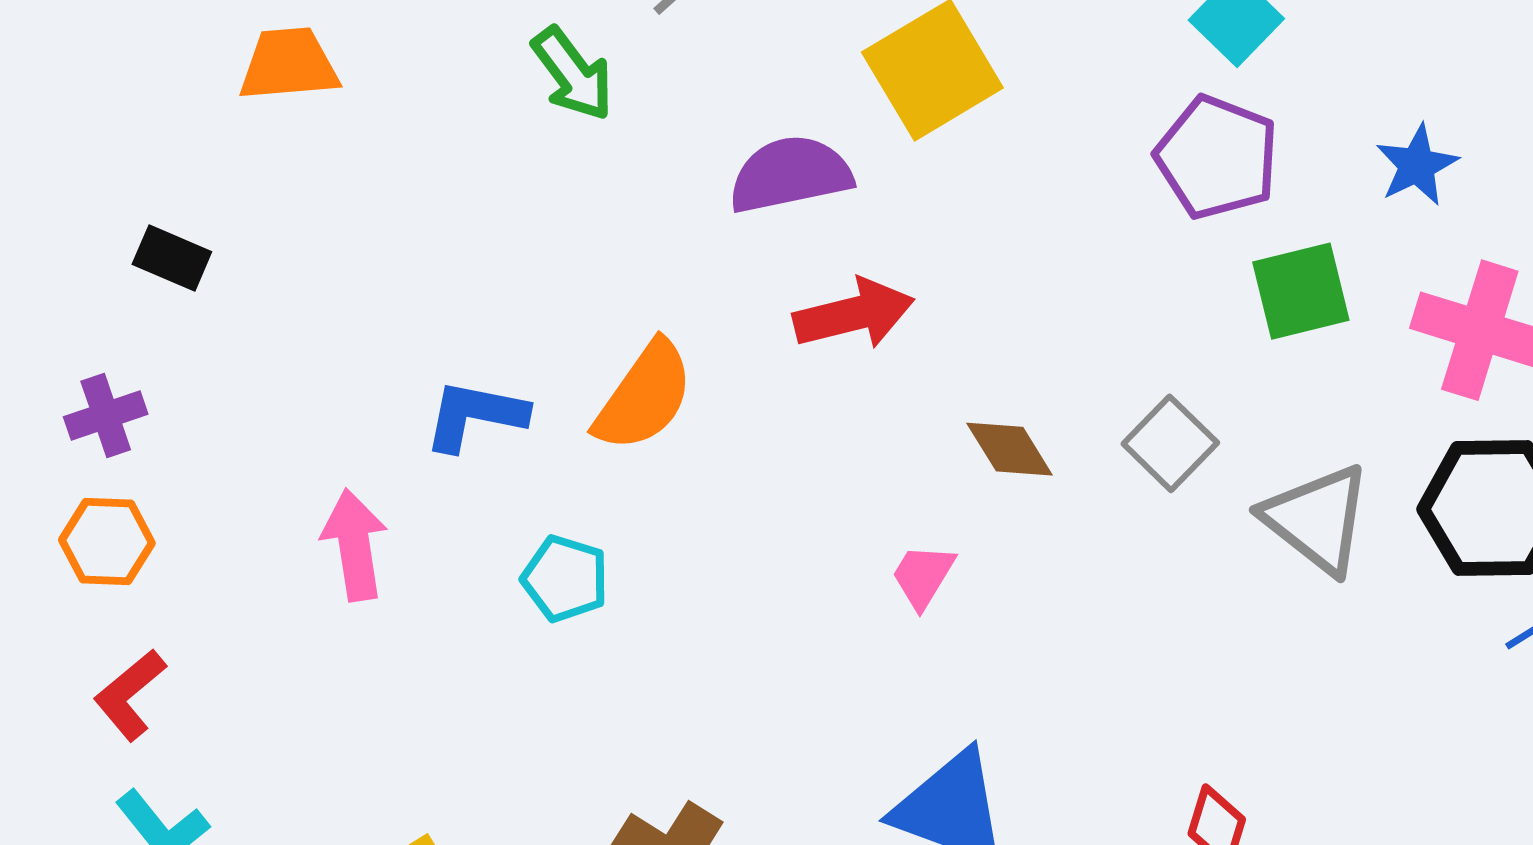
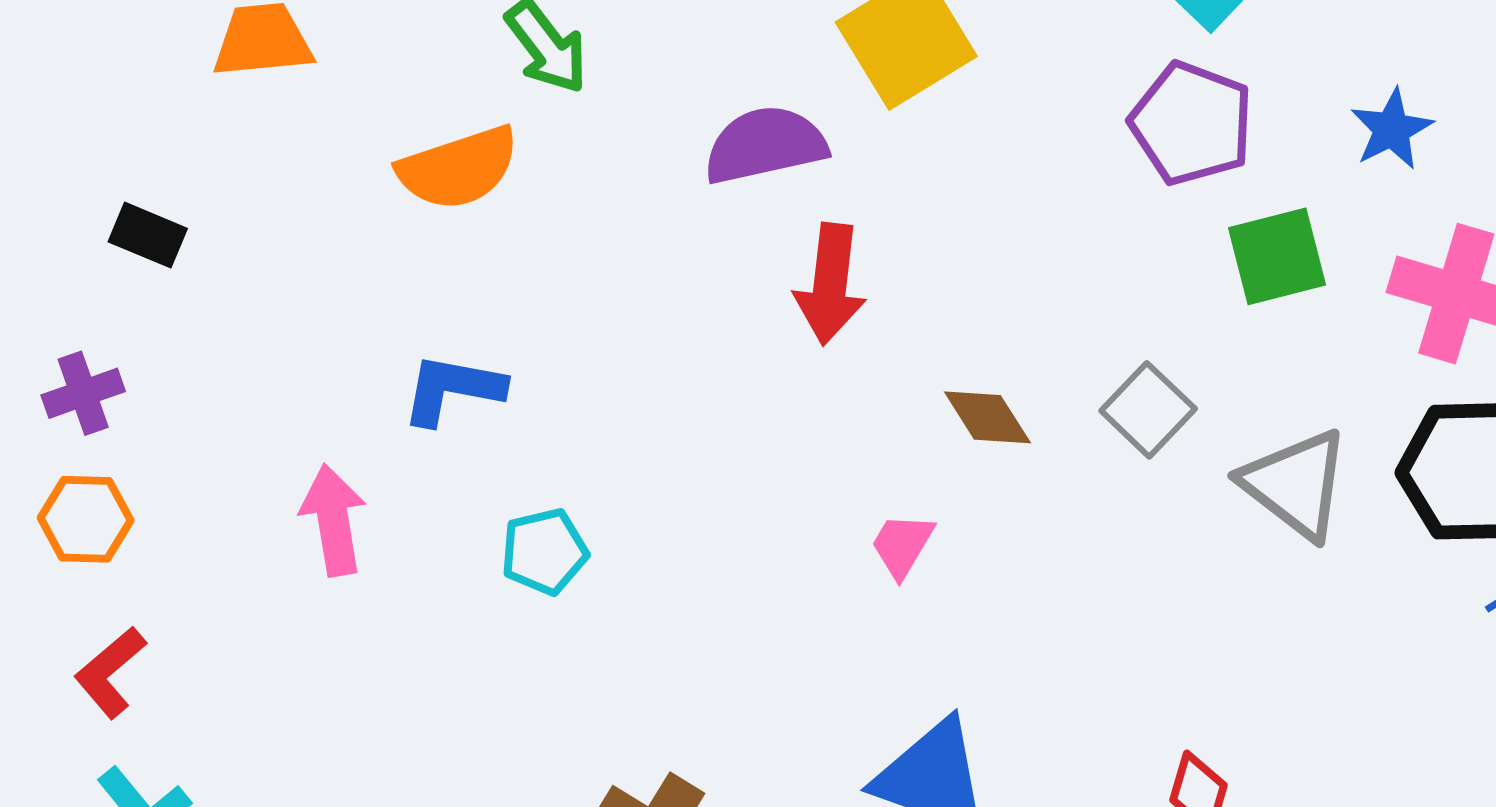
red arrow: (854, 314) -> (830, 284), turned 111
orange semicircle: (644, 396) -> (458, 168), moved, turned 37
cyan pentagon: (565, 579) -> (544, 552), turned -30

